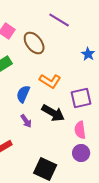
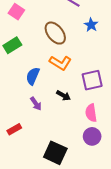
brown ellipse: (34, 43) -> (55, 33), moved
blue star: (88, 54) -> (91, 25), moved
black arrow: (53, 113) -> (63, 95), size x0.6

